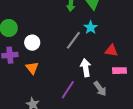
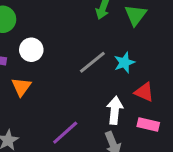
cyan star: (91, 27) -> (124, 63), moved
white arrow: (86, 68) -> (115, 110), moved

